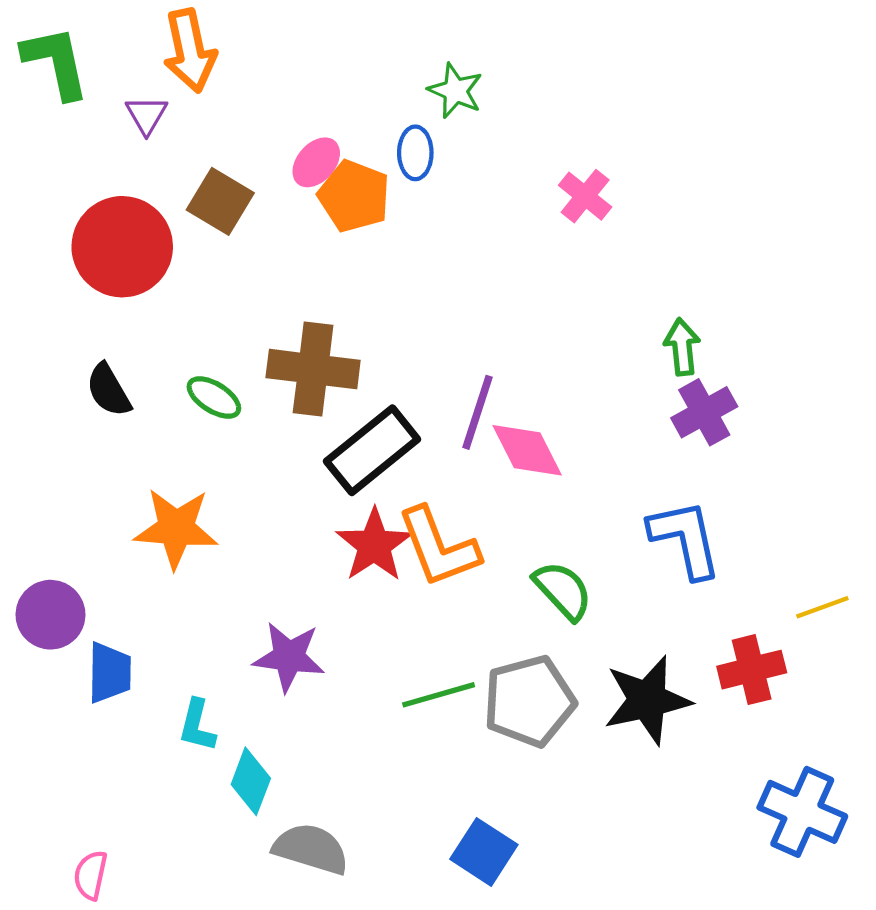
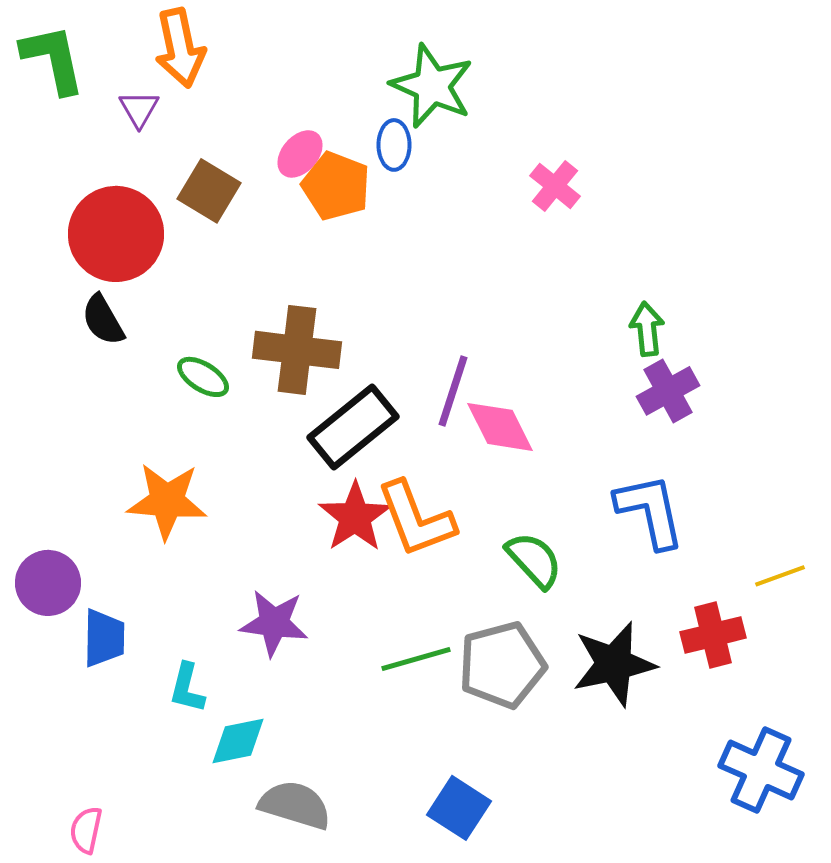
green star: (455, 91) -> (432, 86), size x1.6
black semicircle: (108, 390) -> (103, 320), moved
cyan diamond: (251, 781) -> (238, 741), turned 58

